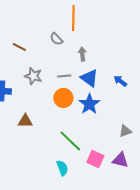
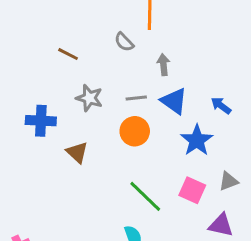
blue star: (89, 104) -> (197, 140), moved
brown triangle: (25, 121) -> (77, 152), moved, turned 42
pink square: (95, 159) -> (192, 190), moved

